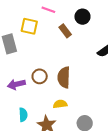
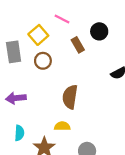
yellow square: (29, 26) -> (38, 35), turned 30
brown circle: (40, 76) -> (43, 61), moved

